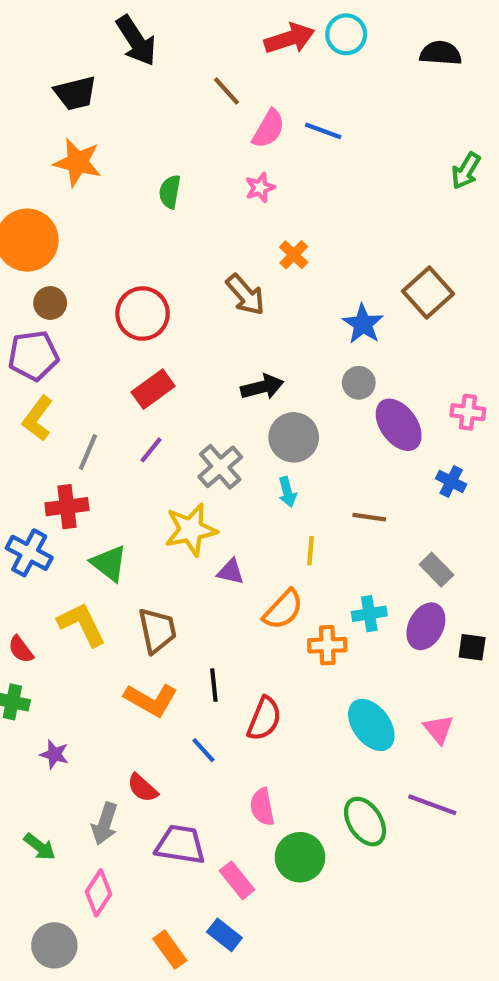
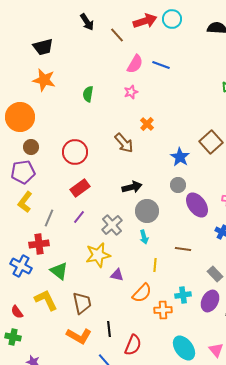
black arrow: (136, 41) -> (87, 22), moved, size x0.7
brown line: (226, 91) -> (117, 35), moved

